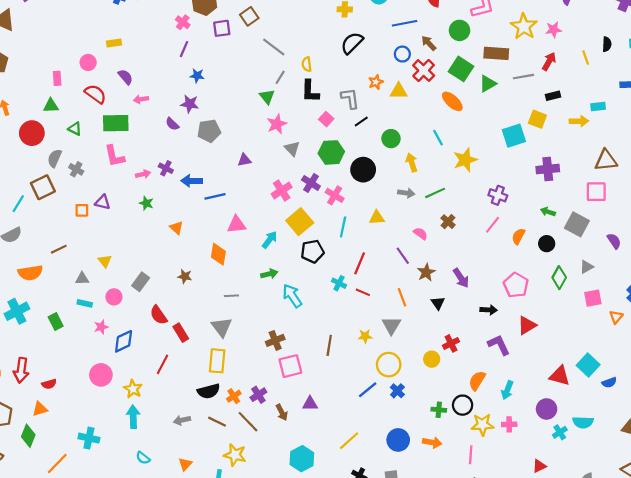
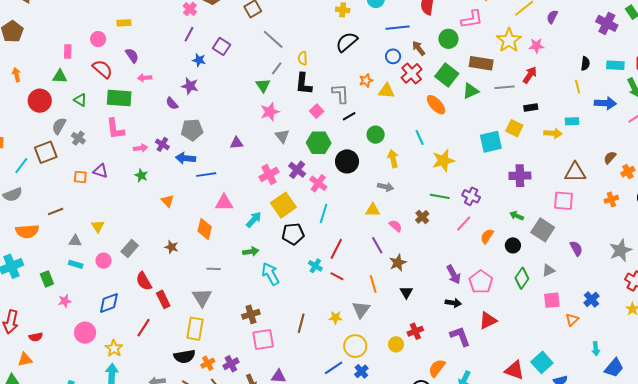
purple square: (222, 28) -> (221, 46), moved, turned 36
yellow line: (586, 58) -> (578, 87), moved
gray pentagon: (209, 131) -> (192, 130), moved
green line: (435, 193) -> (440, 196), moved, turned 30
yellow triangle: (377, 218) -> (373, 210), moved
purple arrow: (461, 278) -> (454, 275), moved
pink star: (101, 327) -> (65, 301), moved

